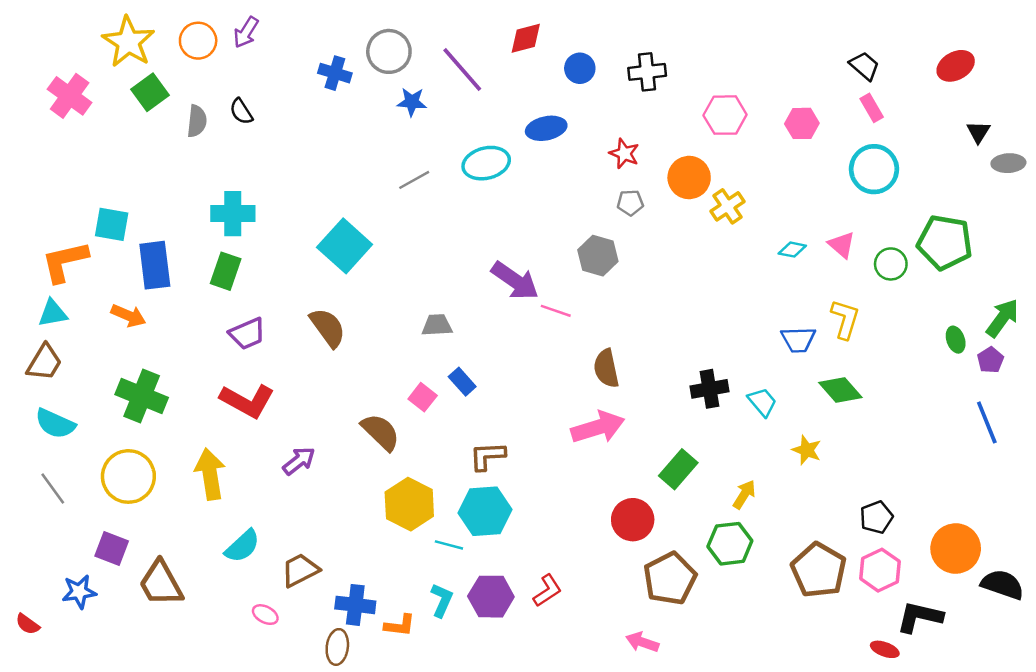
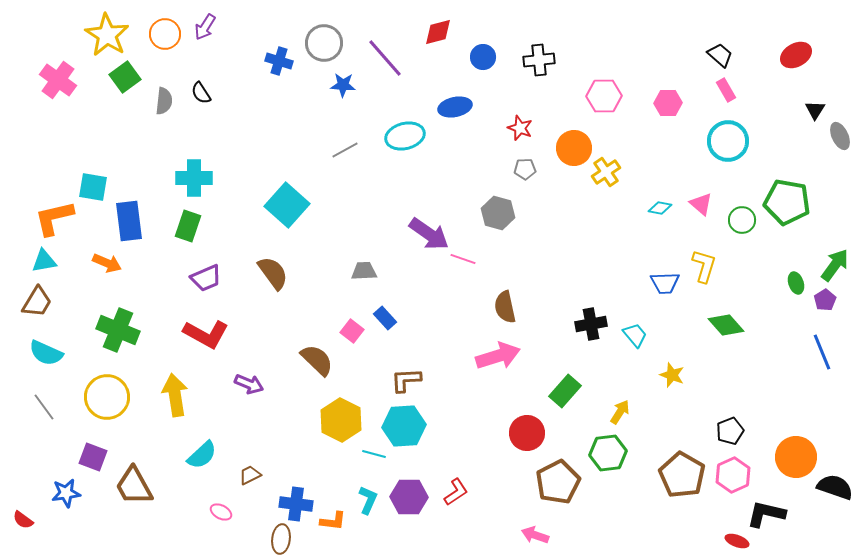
gray ellipse: (1008, 163) -> (840, 136), turned 68
green diamond: (840, 390) -> (726, 325), moved
purple arrow: (299, 461) -> (249, 384), turned 60
brown trapezoid: (300, 570) -> (250, 475), size x0.7

